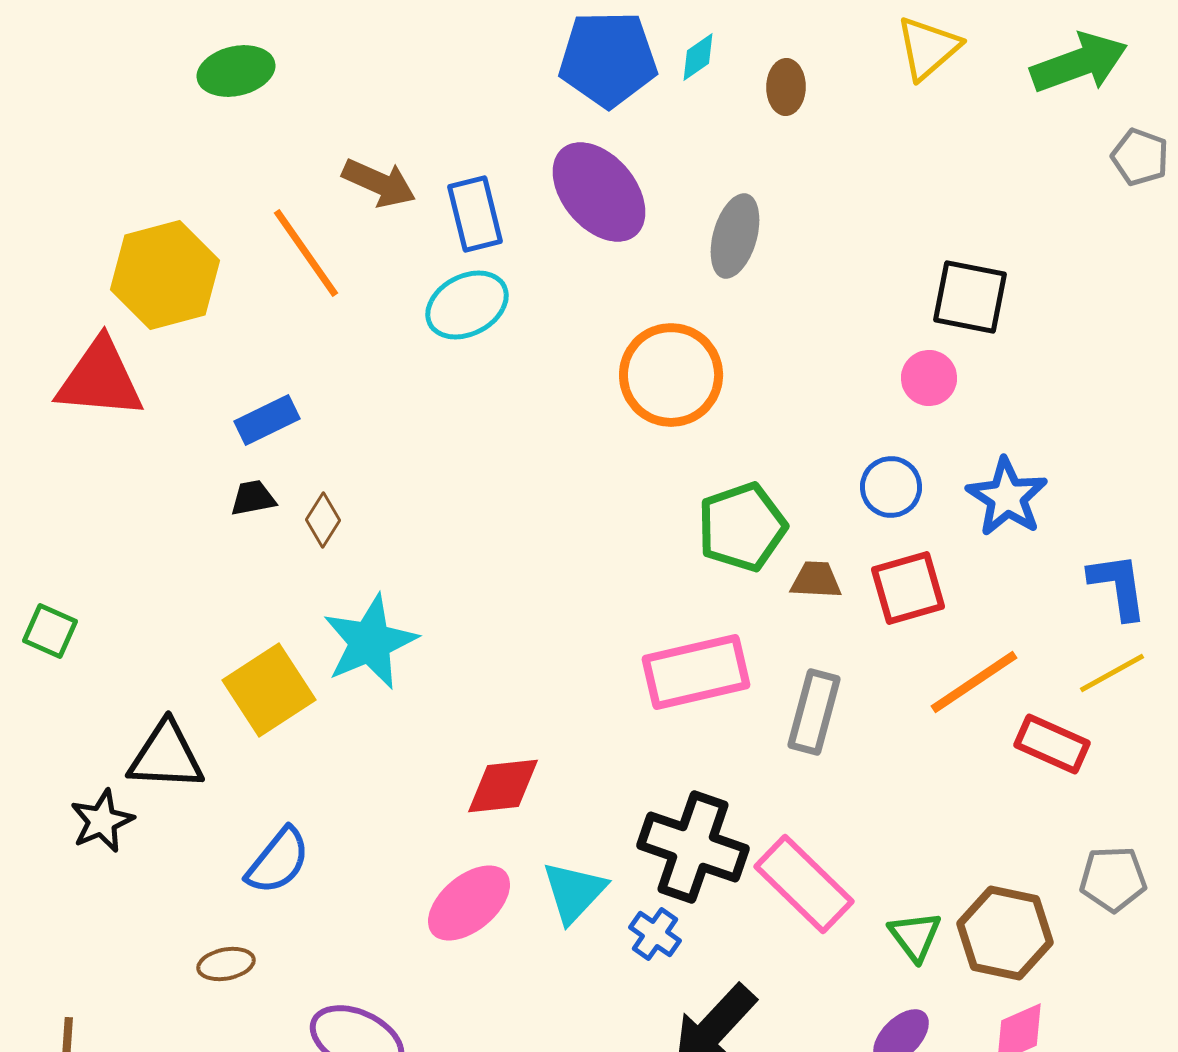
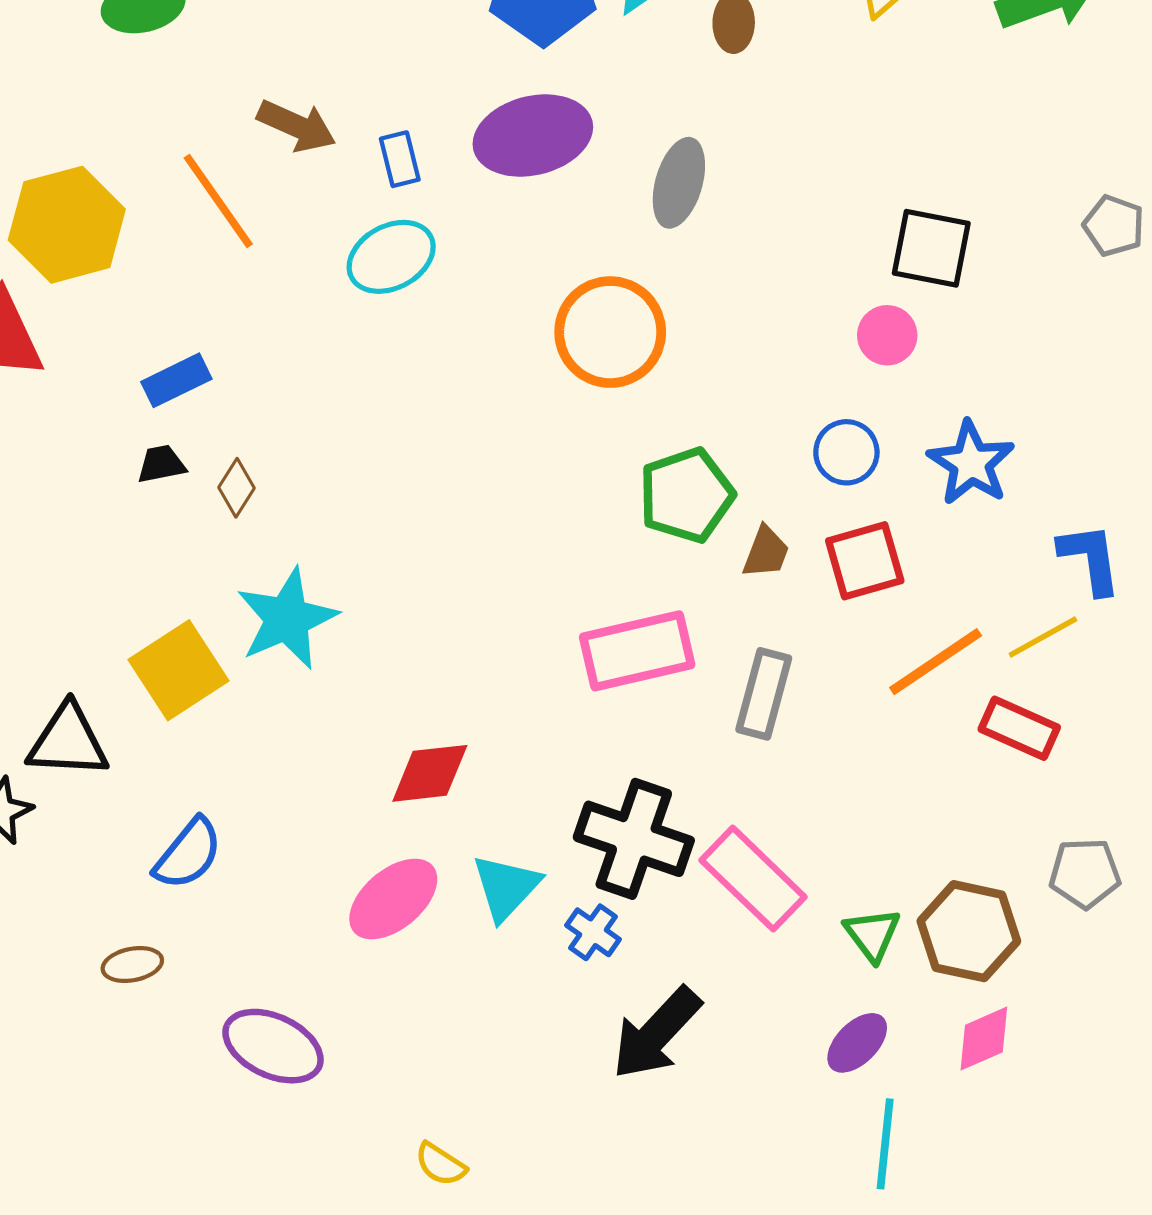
gray pentagon: (1140, 157) -> (1114, 226), moved
purple ellipse: (599, 192) -> (533, 136), turned -64
blue rectangle: (475, 214) -> (400, 159), size x0.7
brown trapezoid: (816, 580) -> (766, 552), turned 108
yellow line: (1112, 673) -> (1043, 637), moved

